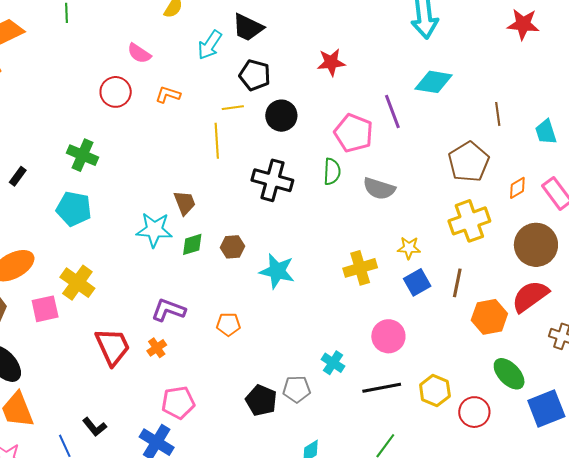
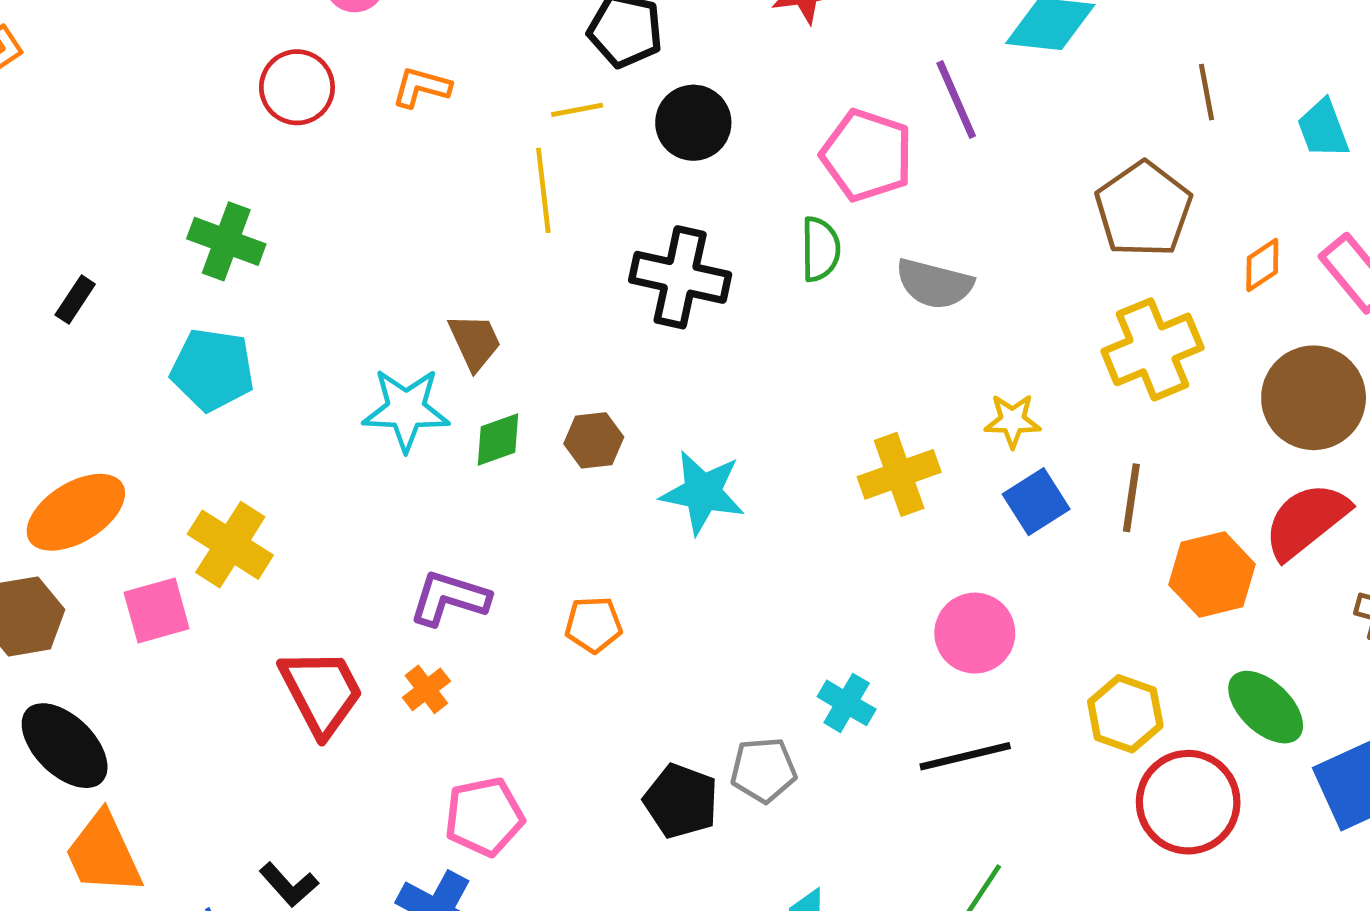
yellow hexagon: (435, 390) -> (1125, 714), moved
red circle: (474, 412) -> (1188, 802), size x1.4

